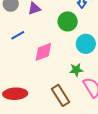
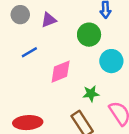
green star: (76, 70) -> (91, 94), moved

